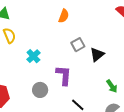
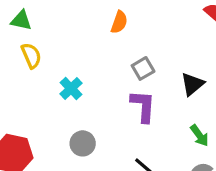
black triangle: (97, 55) -> (192, 84), moved
purple L-shape: (64, 75) -> (143, 106), moved

